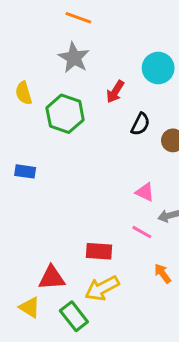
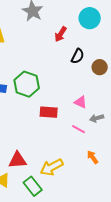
green hexagon: (65, 114) -> (27, 84), moved
red rectangle: (99, 251) -> (49, 112), moved

